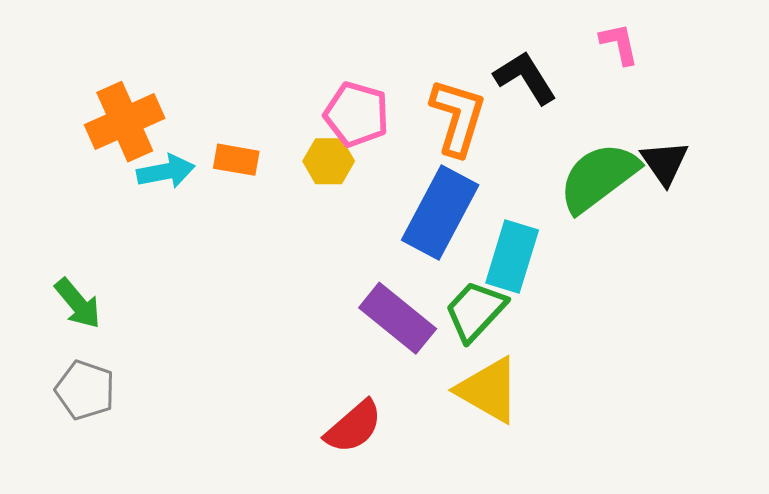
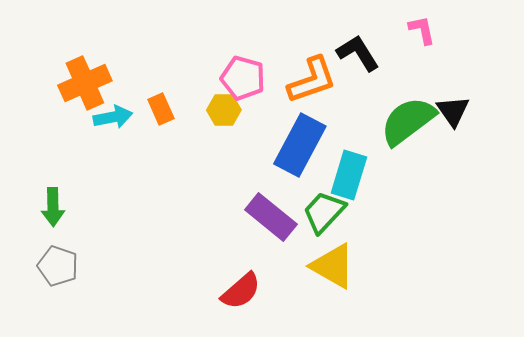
orange L-shape: (458, 117) -> (312, 80), turned 54
orange rectangle: (236, 160) -> (161, 109), turned 56
green arrow: (78, 303) -> (53, 207), turned 39

